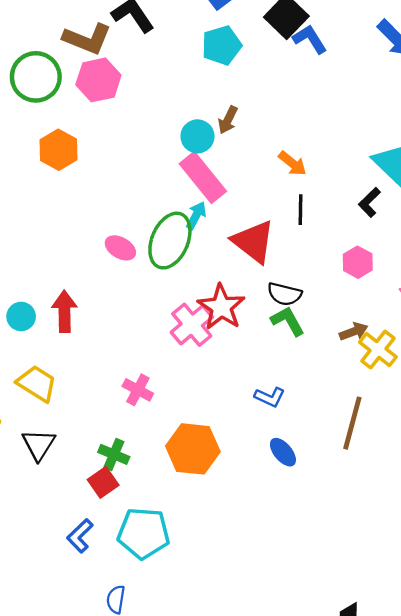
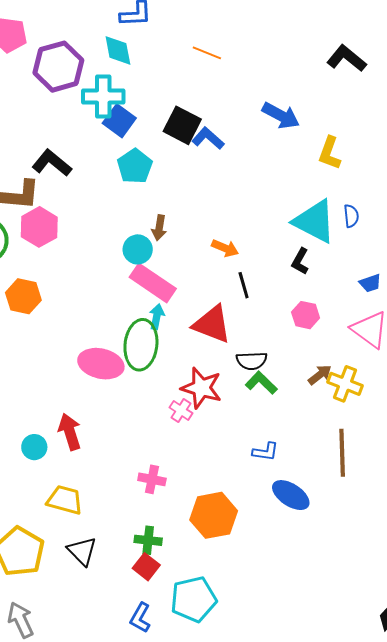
pink ellipse: (120, 248) -> (101, 364), size x1.6
pink cross: (192, 325) -> (181, 410), size x0.6
blue ellipse: (283, 452) -> (291, 495), size x1.4

